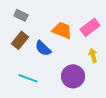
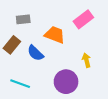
gray rectangle: (21, 15) -> (23, 19), moved, turned -32
pink rectangle: (90, 27) -> (83, 19), moved

